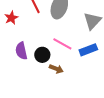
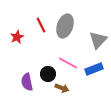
purple semicircle: (21, 51) -> (27, 82), moved

